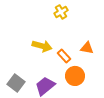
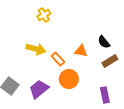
yellow cross: (61, 12) -> (44, 15), moved

